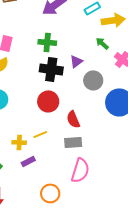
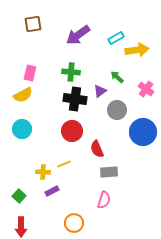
green arrow: (102, 43) -> (117, 77), moved
gray rectangle: (73, 142) -> (109, 172), moved
pink semicircle: (80, 170) -> (104, 200), size x0.7

